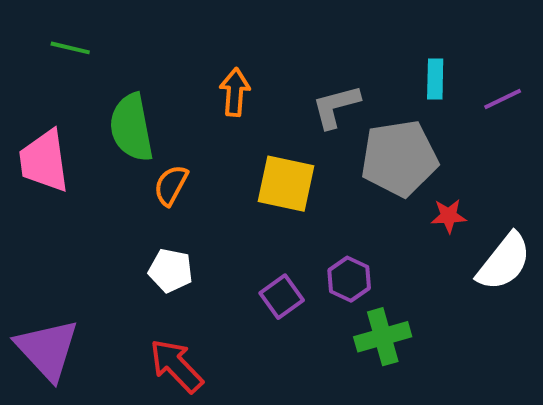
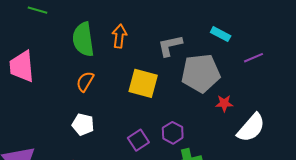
cyan rectangle: (435, 79) -> (221, 34), turned -66
purple line: (503, 99) -> (253, 58), moved
green semicircle: (131, 128) -> (83, 39), moved

